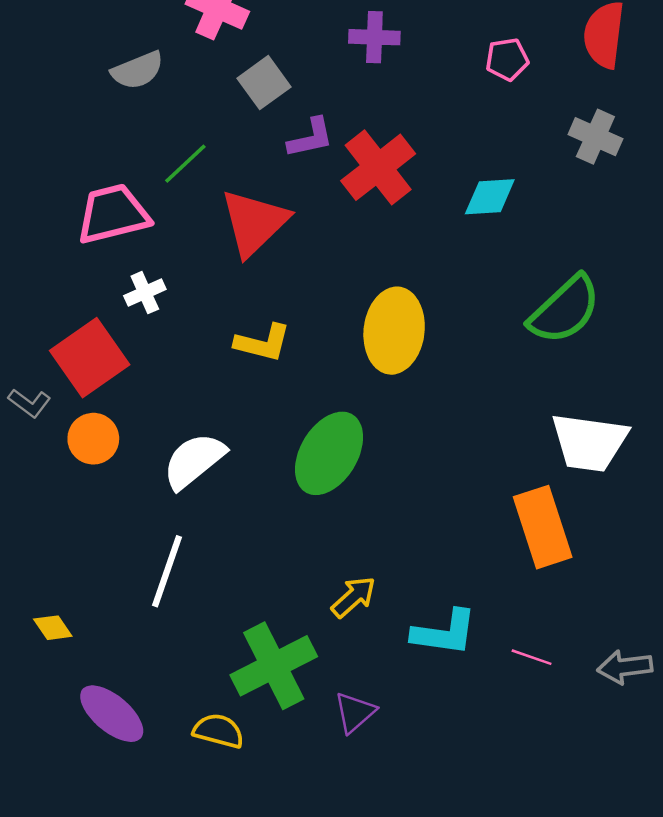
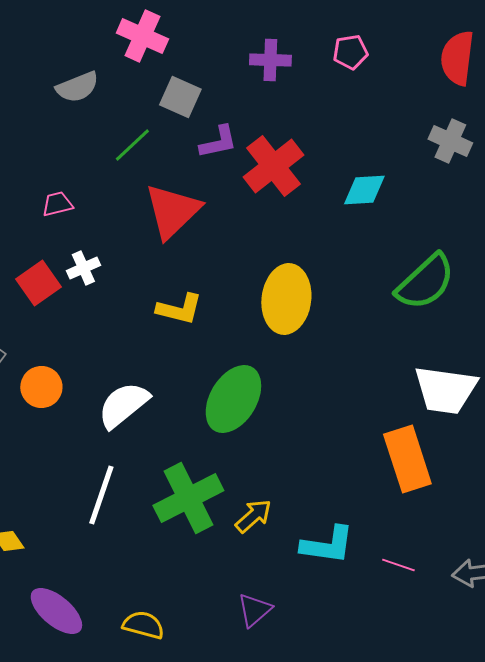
pink pentagon: (507, 59) -> (350, 52), moved
gray square: (264, 83) -> (180, 97), turned -30
green line: (185, 164) -> (132, 145), moved
pink trapezoid: (113, 214) -> (57, 204), size x0.5
red square: (90, 358) -> (38, 283), moved, size x0.7
green cross: (274, 666) -> (188, 498), moved

